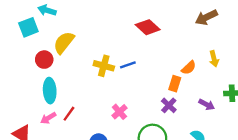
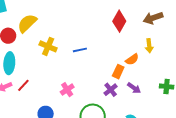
red diamond: (148, 27) -> (119, 21), moved, turned 70
yellow arrow: (214, 59) -> (149, 46), moved
yellow cross: (104, 66) -> (48, 46), moved
purple arrow: (207, 105) -> (134, 88), moved

